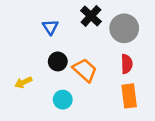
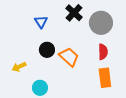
cyan circle: (63, 100) -> (40, 88), moved

